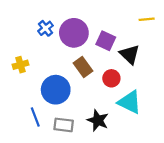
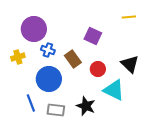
blue cross: (45, 28) -> (48, 50), moved, turned -32
purple circle: (74, 33) -> (34, 29), moved
black triangle: (130, 54) -> (130, 64), moved

